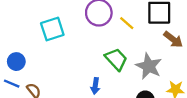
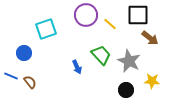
blue circle: (16, 62) -> (24, 53), moved
blue arrow: (95, 86) -> (77, 67), moved, turned -32

